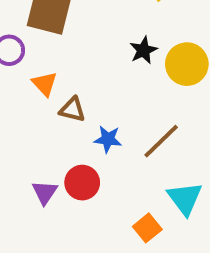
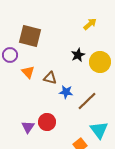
brown triangle: (72, 110) -> (50, 78), moved
blue star: (108, 139) -> (66, 92), moved

